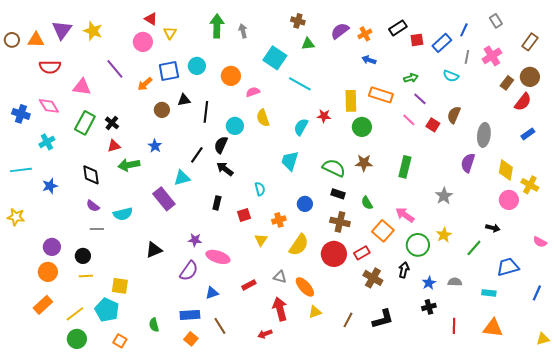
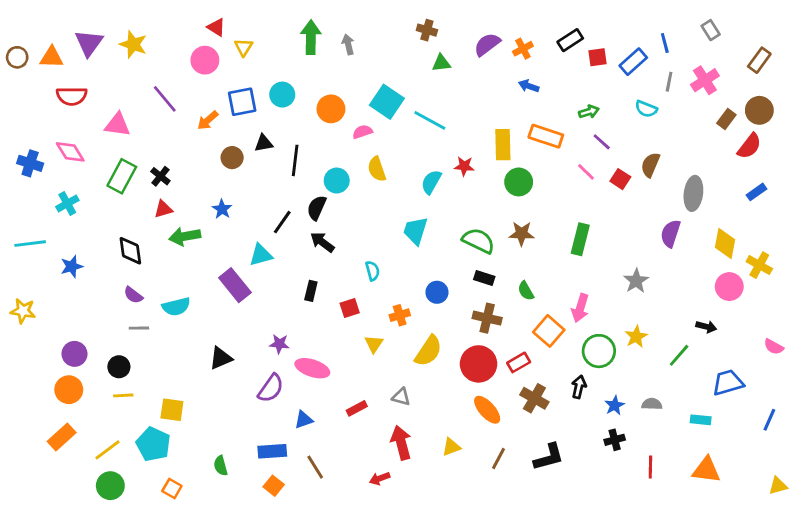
blue line: (464, 30) -> (665, 43), turned -40
cyan square: (275, 58) -> (387, 102), moved
pink arrow: (405, 215) -> (580, 308), turned -108
orange ellipse: (305, 287) -> (487, 410), moved

